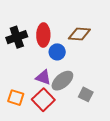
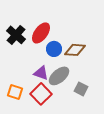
brown diamond: (79, 34) -> (75, 50), moved
red ellipse: (43, 35) -> (41, 33), turned 35
black cross: (17, 37) -> (16, 35), turned -30

